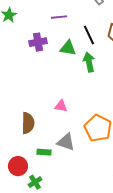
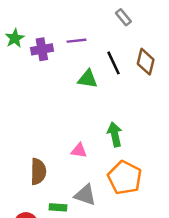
purple cross: (38, 42) -> (42, 49), moved
green arrow: (89, 62) -> (115, 134), moved

